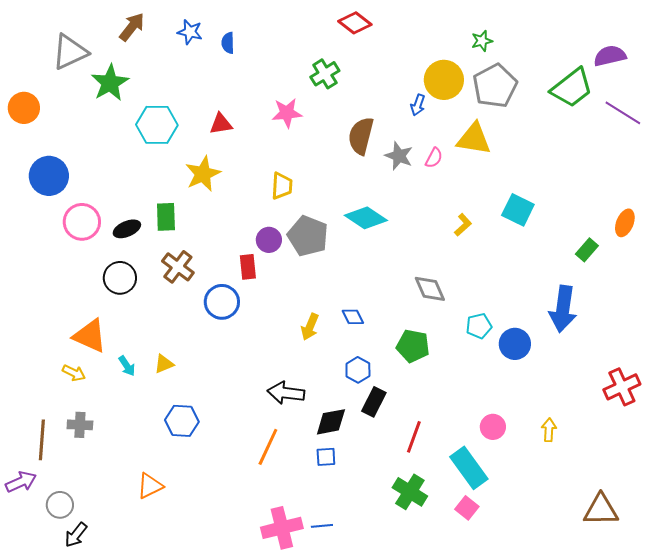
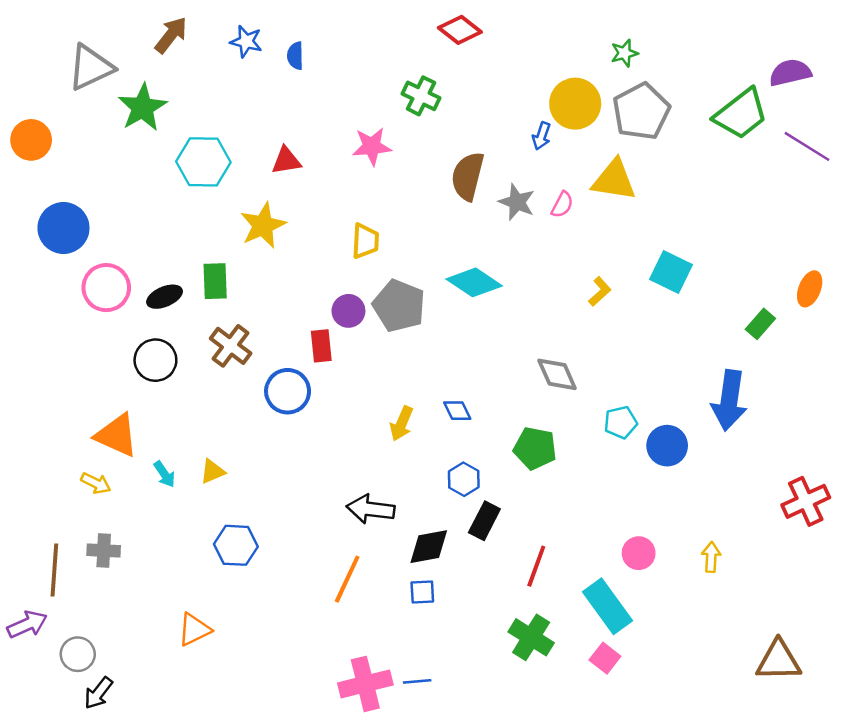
green cross: (325, 74) -> (421, 96), turned -32

